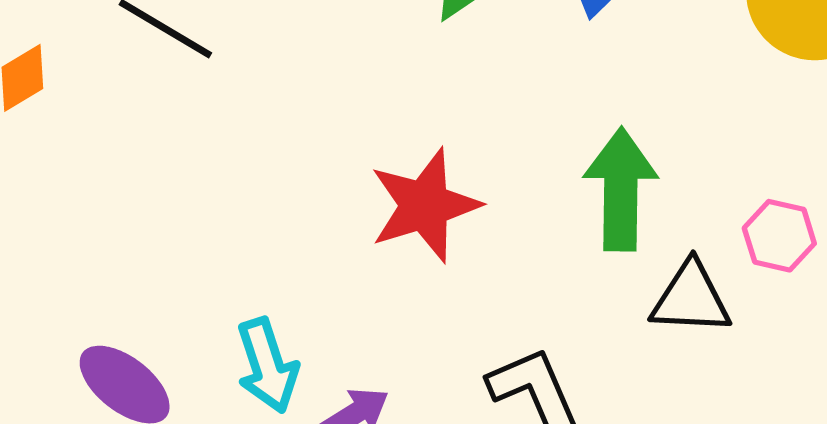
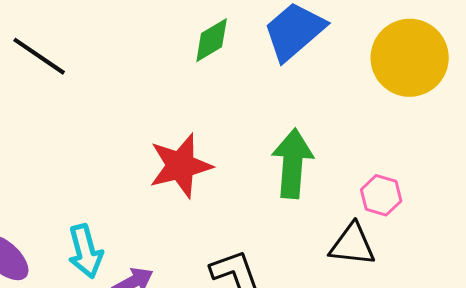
black triangle: (691, 298) -> (352, 245), moved

